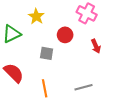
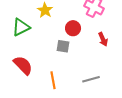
gray square: (47, 53) -> (63, 46), moved

